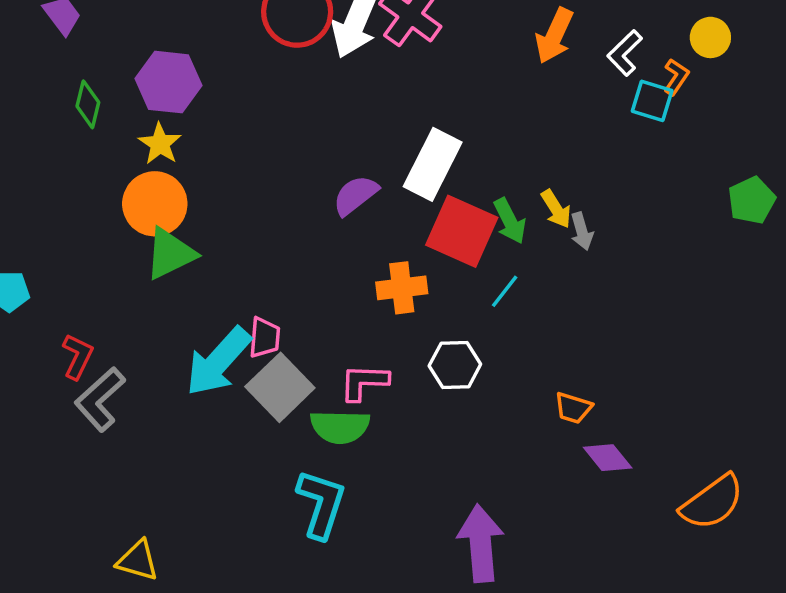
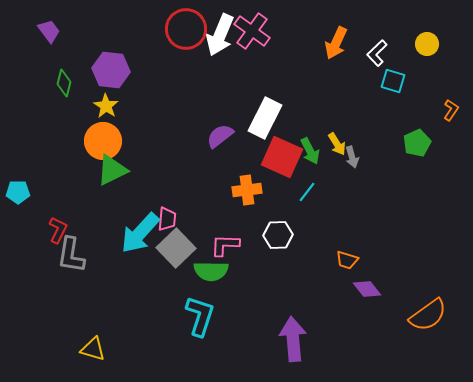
orange L-shape: (676, 77) -> (451, 110), moved
green pentagon: (752, 200) -> (417, 143), moved
gray L-shape: (100, 399) -> (71, 255), turned -39

